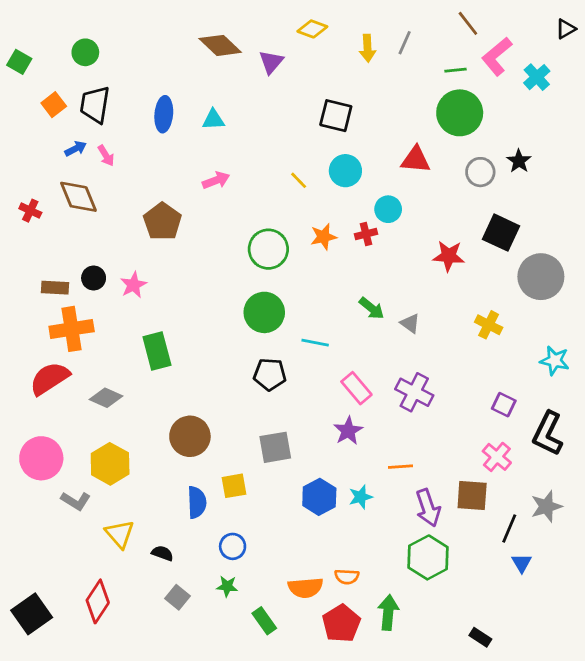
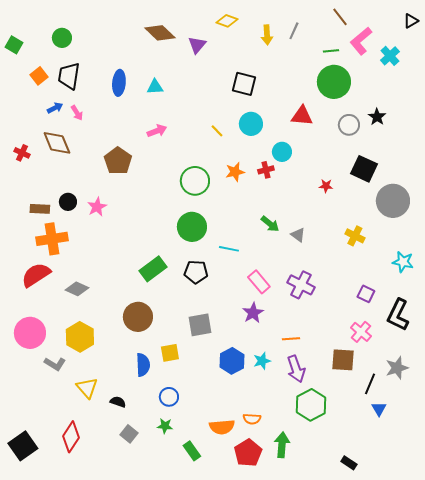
red star: (449, 256) -> (326, 186), size x0.6
green rectangle: (157, 351) -> (153, 269), moved, turned 68
purple arrow: (428, 508) -> (296, 369), moved

